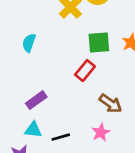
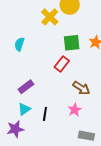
cyan triangle: (33, 130) -> (24, 109), turned -40
black line: (61, 137) -> (45, 114), turned -64

